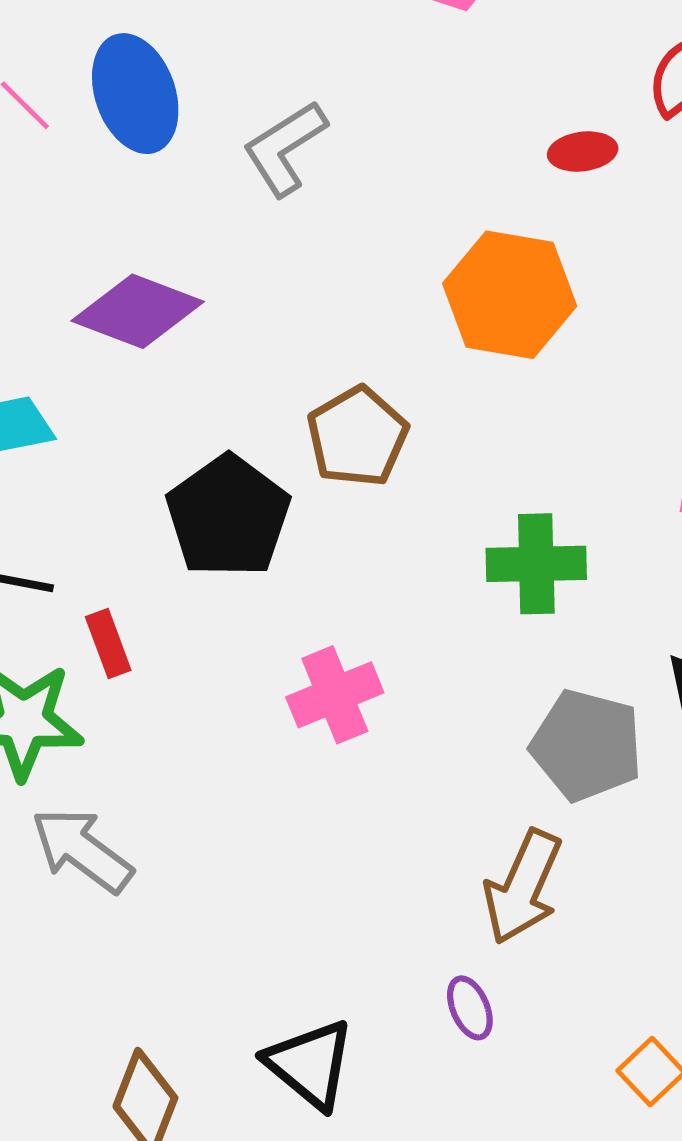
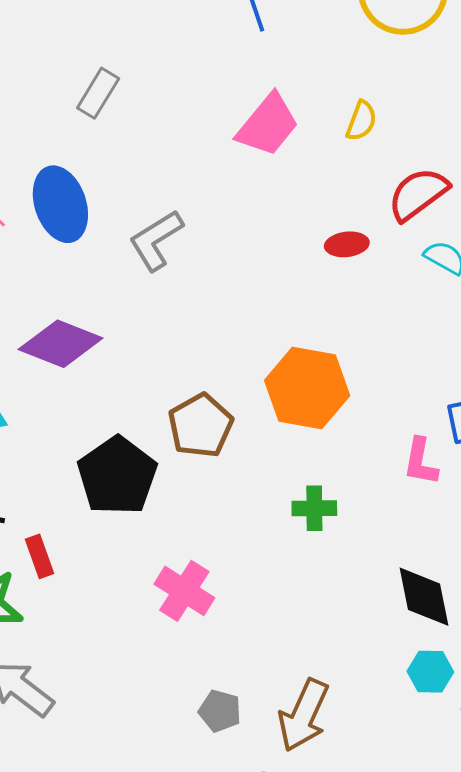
orange hexagon: (510, 295) -> (307, 388), moved
green cross: (536, 564) -> (314, 508), size x0.7
pink cross: (335, 695) -> (184, 591), turned -36
gray pentagon: (587, 745) -> (220, 711), moved, size x0.6

